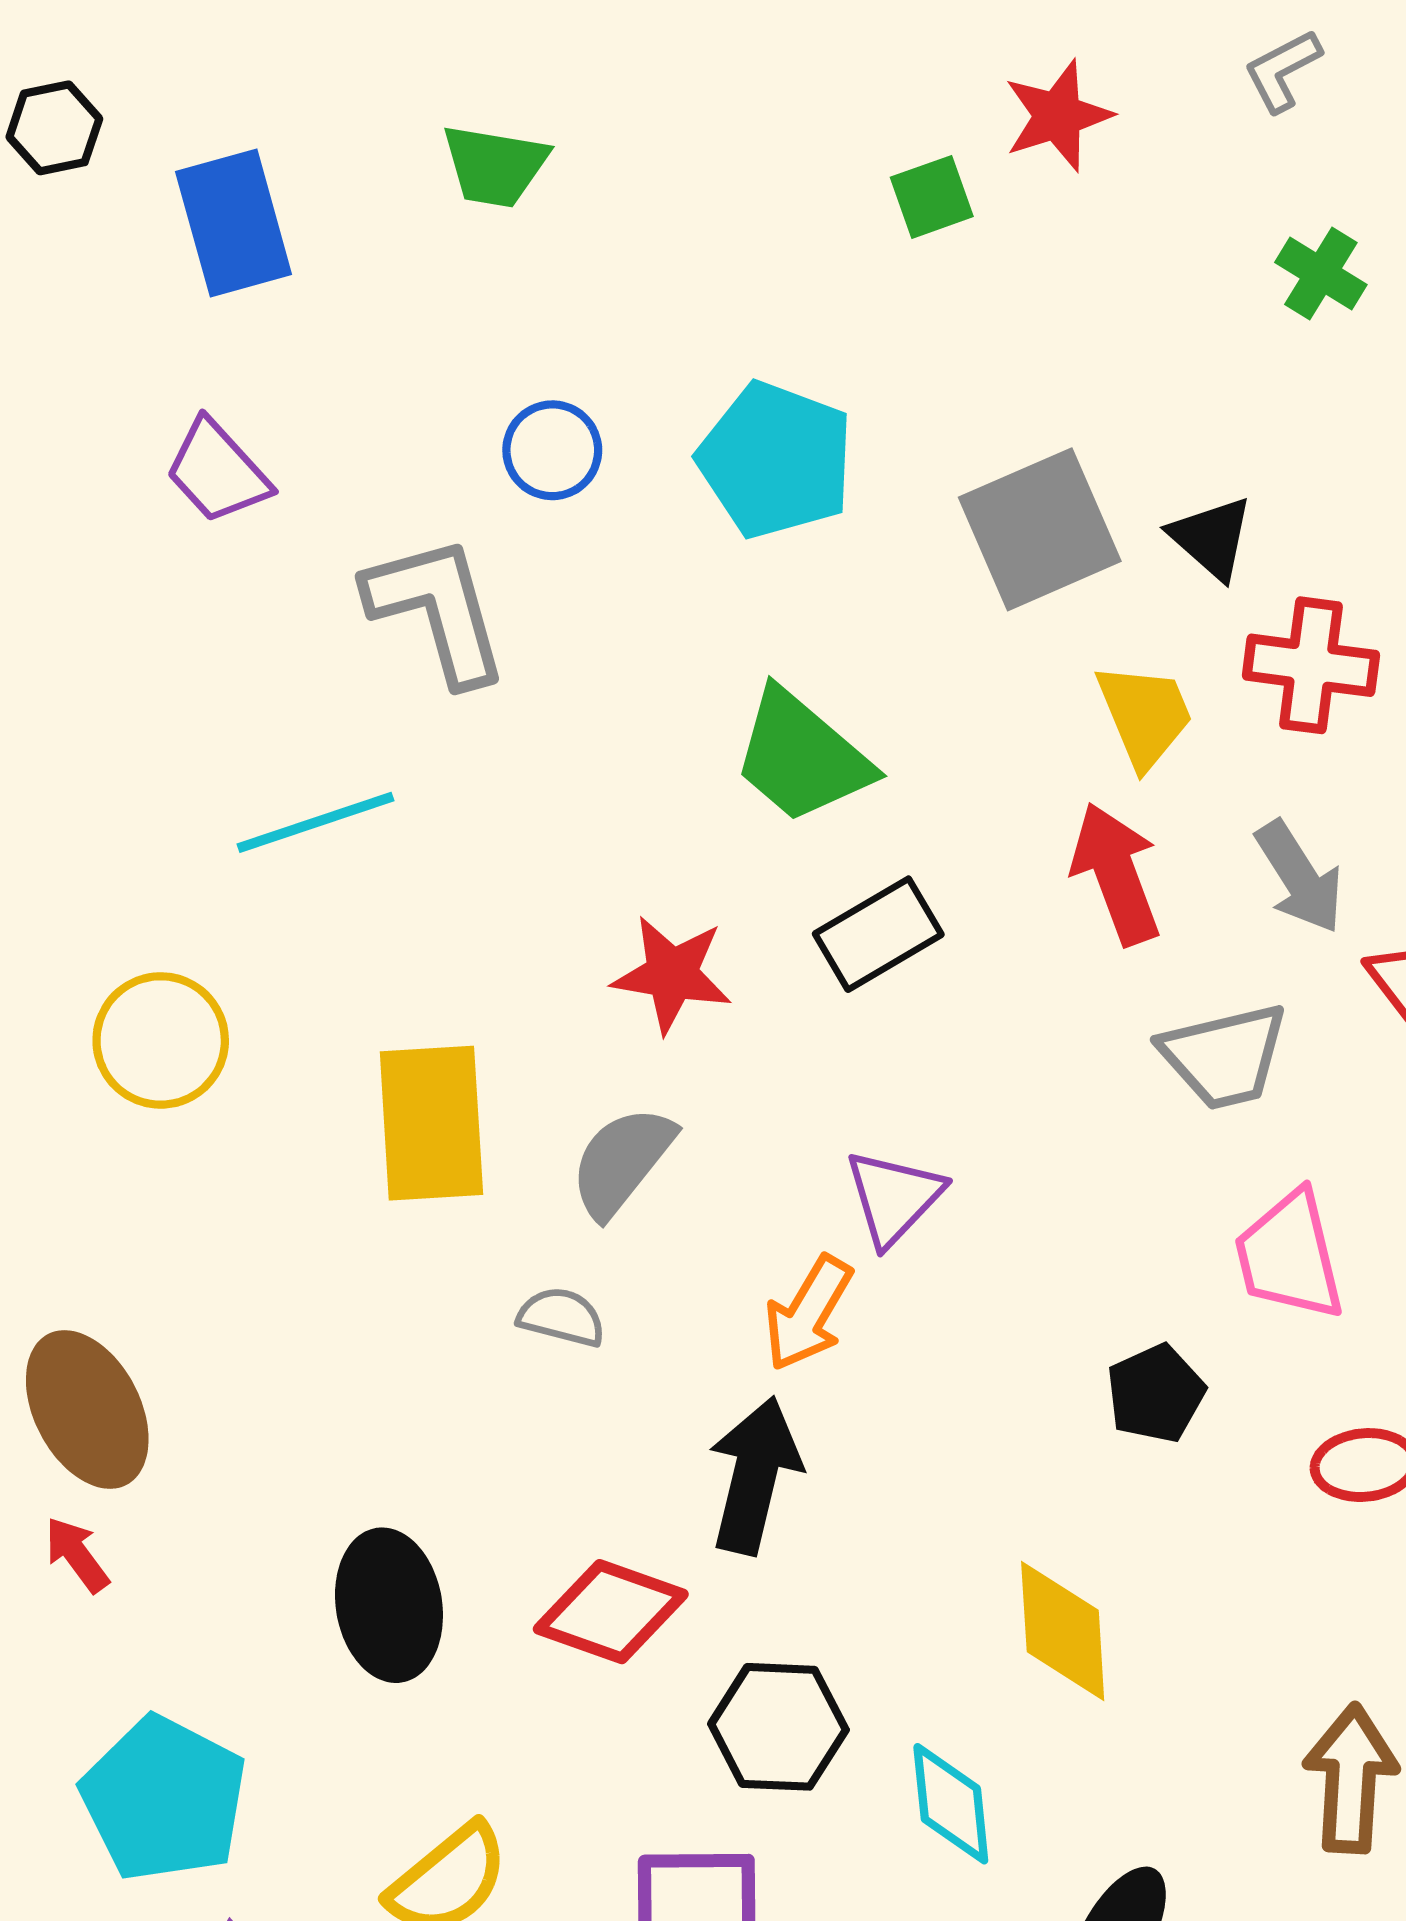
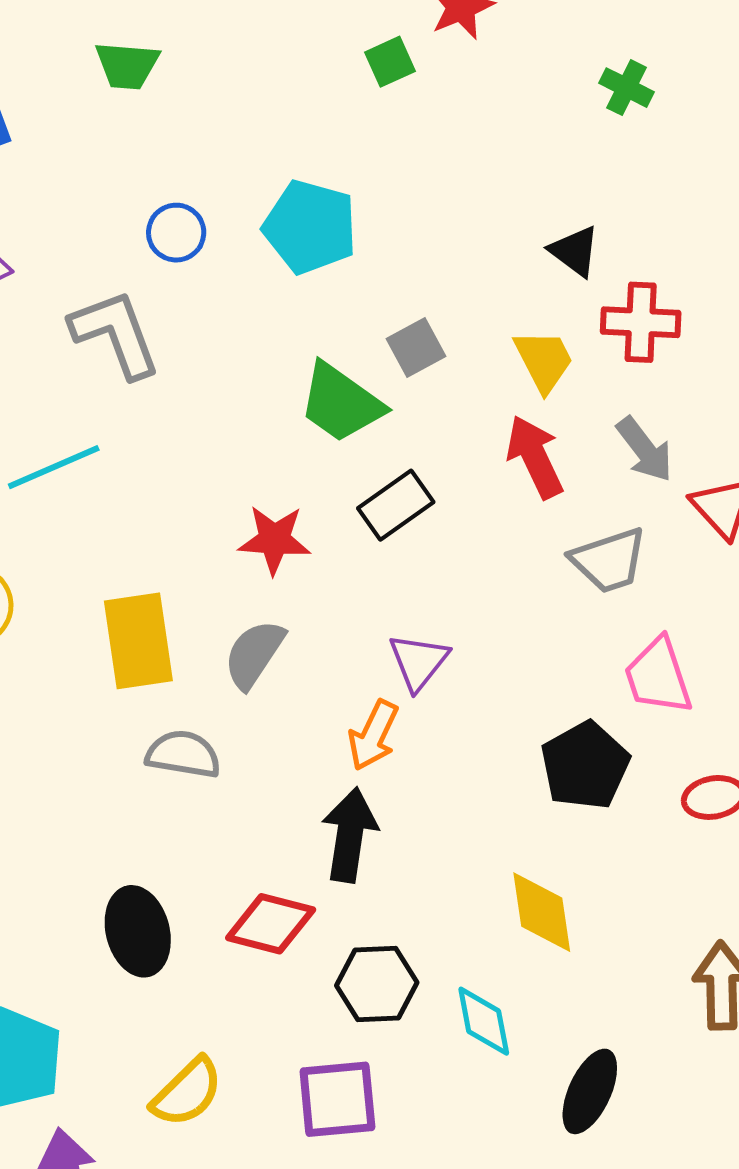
gray square: (1040, 529) -> (416, 348), moved, size x0.6
gray semicircle: (562, 1317) -> (183, 754), moved, size x1.4
black pentagon: (1156, 1393) -> (585, 765), size x1.5

